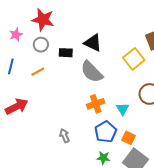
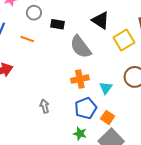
black triangle: (93, 43) -> (101, 20), moved
orange line: (38, 72) -> (27, 39), turned 40

